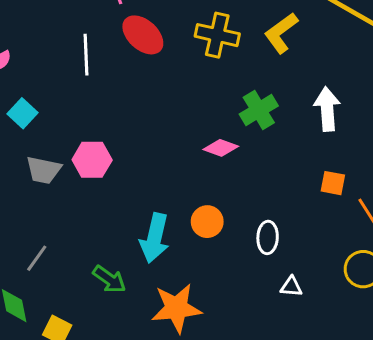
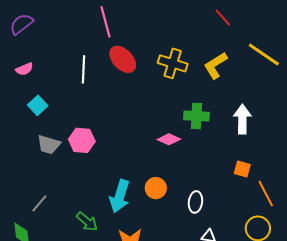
green cross: (259, 110) -> (196, 116), turned 30

